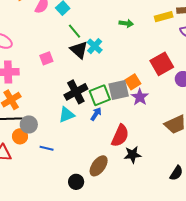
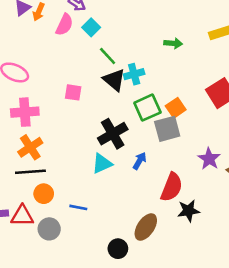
cyan cross: (95, 46) -> (134, 74), turned 35
pink square: (46, 58) -> (73, 92), turned 32
orange square: (133, 82) -> (176, 108), moved
green square: (100, 95) -> (147, 108), moved
purple star: (140, 97) -> (209, 159), moved
gray circle: (29, 124) -> (49, 229), moved

